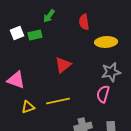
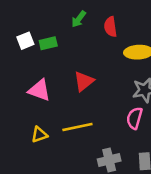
green arrow: (49, 16) -> (79, 19), moved
pink triangle: (16, 80) -> (39, 90), moved

